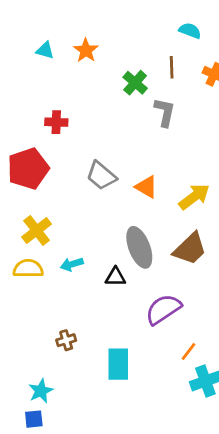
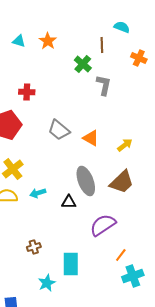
brown line: (172, 67) -> (102, 45), moved
yellow arrow: (194, 197) -> (125, 145), size x0.7
cyan star: (41, 391) -> (47, 283), moved

